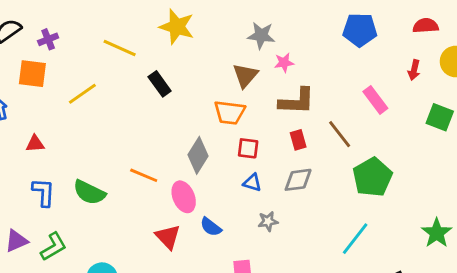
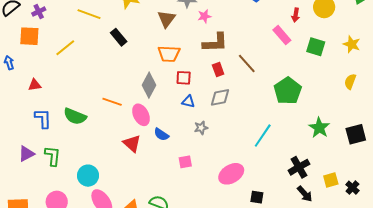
brown triangle: (245, 75) -> (167, 19), moved
pink rectangle: (375, 100) -> (282, 35), moved
green pentagon: (372, 177) -> (288, 91), moved
green L-shape: (53, 247) -> (53, 156), turned -50

